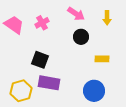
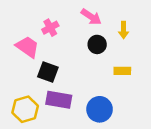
yellow arrow: (107, 18) -> (124, 30), moved
pink trapezoid: (14, 25) -> (27, 47), moved
blue circle: (94, 91) -> (100, 109), moved

